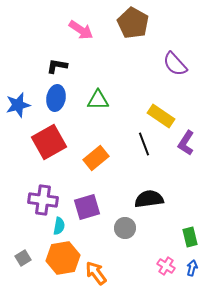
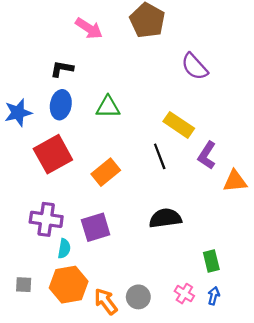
gray circle: (125, 228) -> (138, 297), moved
gray square: (23, 258) -> (24, 285), turned 35

